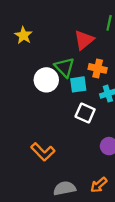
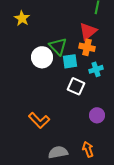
red triangle: (84, 40) -> (88, 31), moved
orange arrow: (99, 185) -> (88, 149), turned 112

